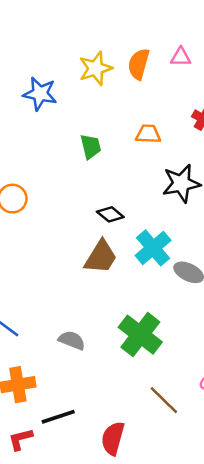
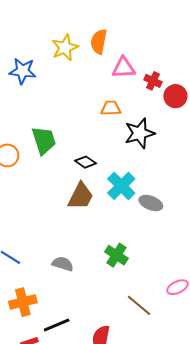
pink triangle: (181, 57) -> (124, 68), moved, size x1.4
orange trapezoid: (148, 134) -> (111, 108), moved
green trapezoid: (91, 147) -> (44, 140), moved, size x1.4
green cross: (140, 335) -> (116, 255), size x0.7

